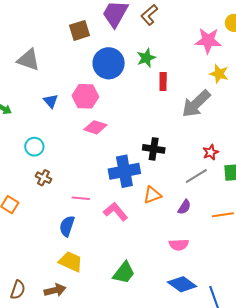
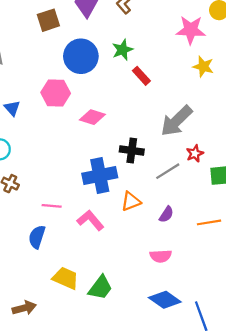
red rectangle: (163, 81) -> (141, 76), turned -42
blue triangle: (51, 101) -> (12, 108), moved
gray arrow: (196, 104) -> (176, 121), moved
pink diamond: (95, 127) -> (92, 117), moved
gray line: (196, 176) -> (168, 171), moved
yellow trapezoid: (71, 262) -> (66, 278), moved

